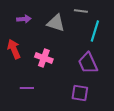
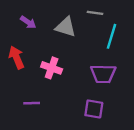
purple arrow: (24, 19) -> (28, 22), turned 40
purple trapezoid: (88, 63) -> (103, 74), turned -65

